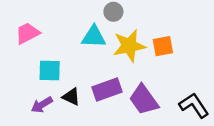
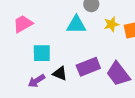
yellow star: (129, 46) -> (111, 24), moved, size x0.6

